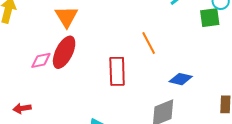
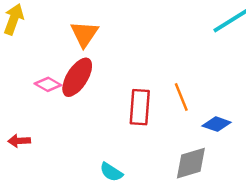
orange line: (149, 43) -> (181, 97), moved
pink diamond: (41, 60) -> (48, 84), turned 35

